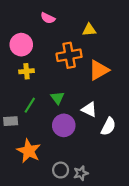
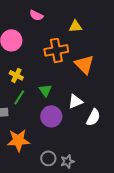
orange triangle: (99, 70) -> (84, 64), turned -45
yellow cross: (27, 71) -> (16, 75), moved, turned 32
white triangle: (89, 109) -> (75, 101), turned -49
orange star: (29, 151) -> (18, 140), turned -30

